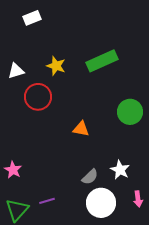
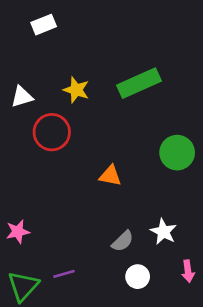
pink star: (13, 170) -> (18, 232), turned 30
white circle: (101, 203) -> (138, 277), size x0.6

